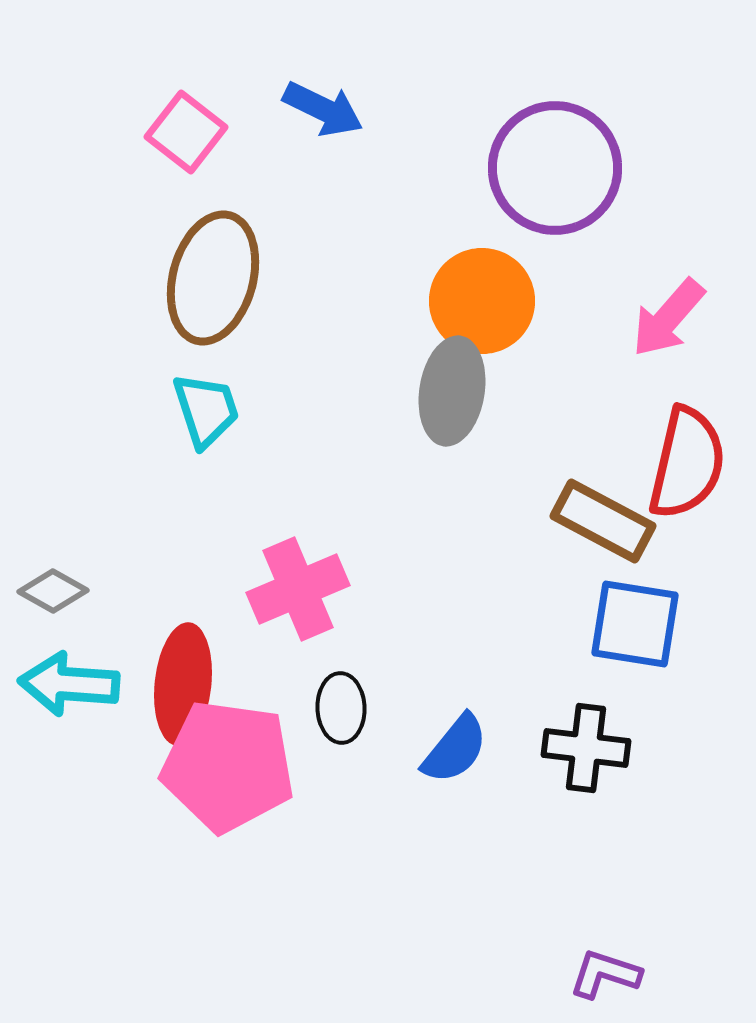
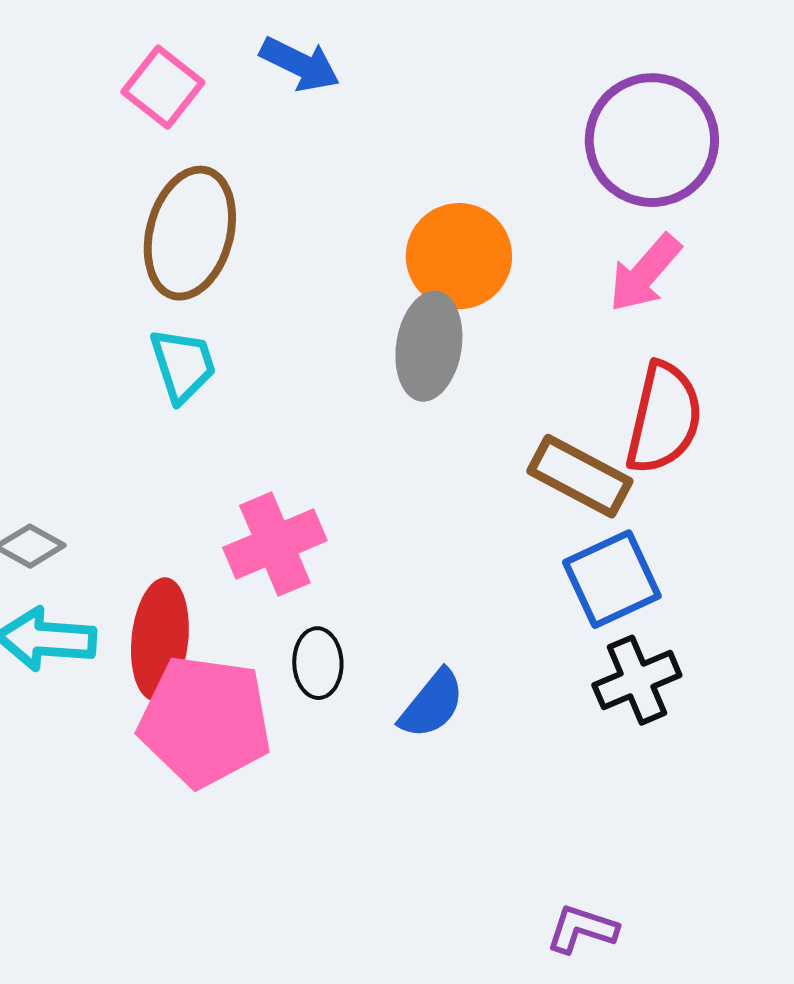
purple circle: (555, 168) -> (652, 140), moved
blue square: (635, 624) -> (612, 579), turned -34
black cross: (586, 748) -> (637, 680), moved, turned -30

